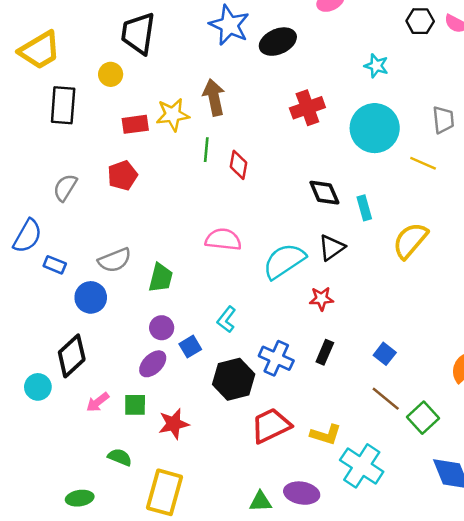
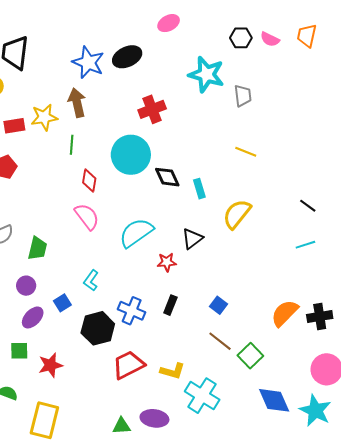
blue star: (229, 25) -> (88, 62), moved
cyan star: (376, 66) -> (206, 74), size x1.8
gray trapezoid: (443, 120) -> (243, 96), moved
cyan circle: (375, 128) -> (131, 155), moved
red diamond: (239, 165) -> (89, 180), moved
pink semicircle: (223, 240) -> (87, 217), turned 48
black triangle: (332, 248) -> (192, 239), moved
purple circle: (162, 328) -> (26, 286), moved

